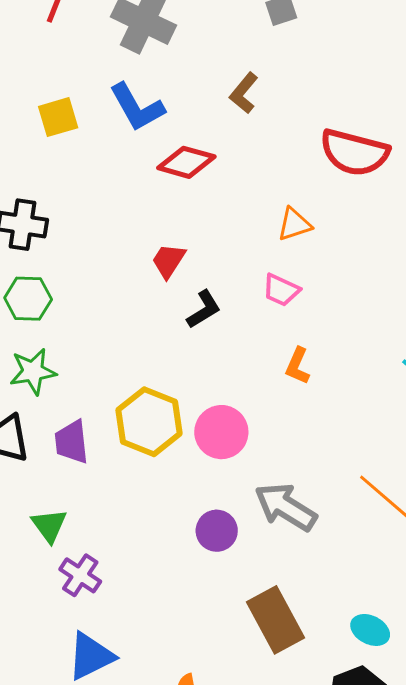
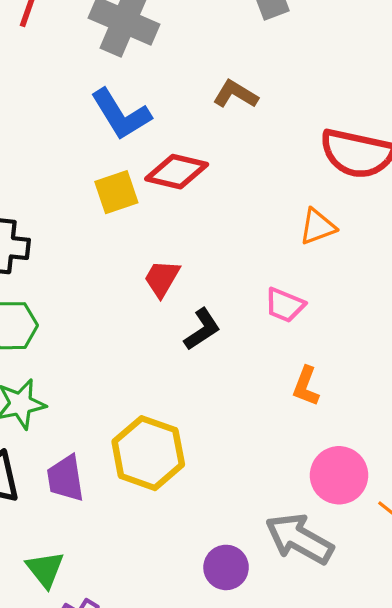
brown L-shape: (244, 93) -> (235, 94), turned 84
yellow square: (58, 117) -> (116, 192), moved
orange triangle: (294, 224) -> (318, 227), moved
pink circle: (221, 432) -> (339, 475), moved

